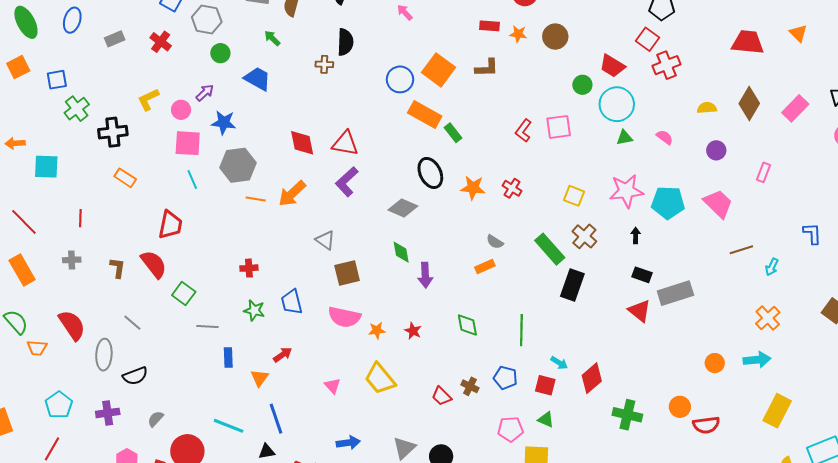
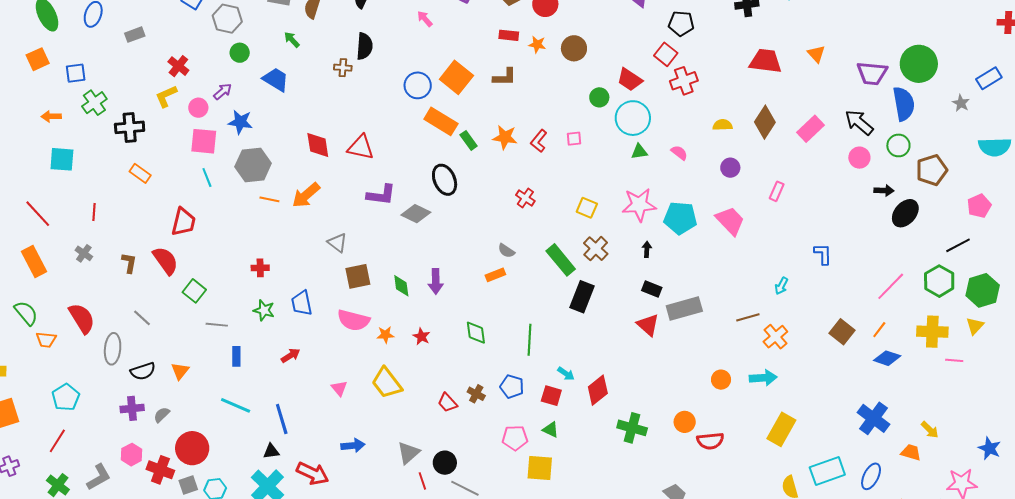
red cross: (161, 42) -> (178, 66), moved
pink square: (559, 127) -> (574, 139), size x0.6
orange arrow: (15, 143) -> (51, 116), moved
purple L-shape: (347, 182) -> (381, 195), moved, turned -132
orange star: (473, 188) -> (505, 137), moved
brown line: (741, 250) -> (748, 317), moved
green diamond: (401, 252) -> (401, 286), moved
gray cross: (72, 260) -> (84, 253), turned 36
orange triangle: (260, 378) -> (180, 371), moved
purple cross: (108, 413) -> (132, 408), moved
cyan line: (229, 426) -> (236, 405), moved

